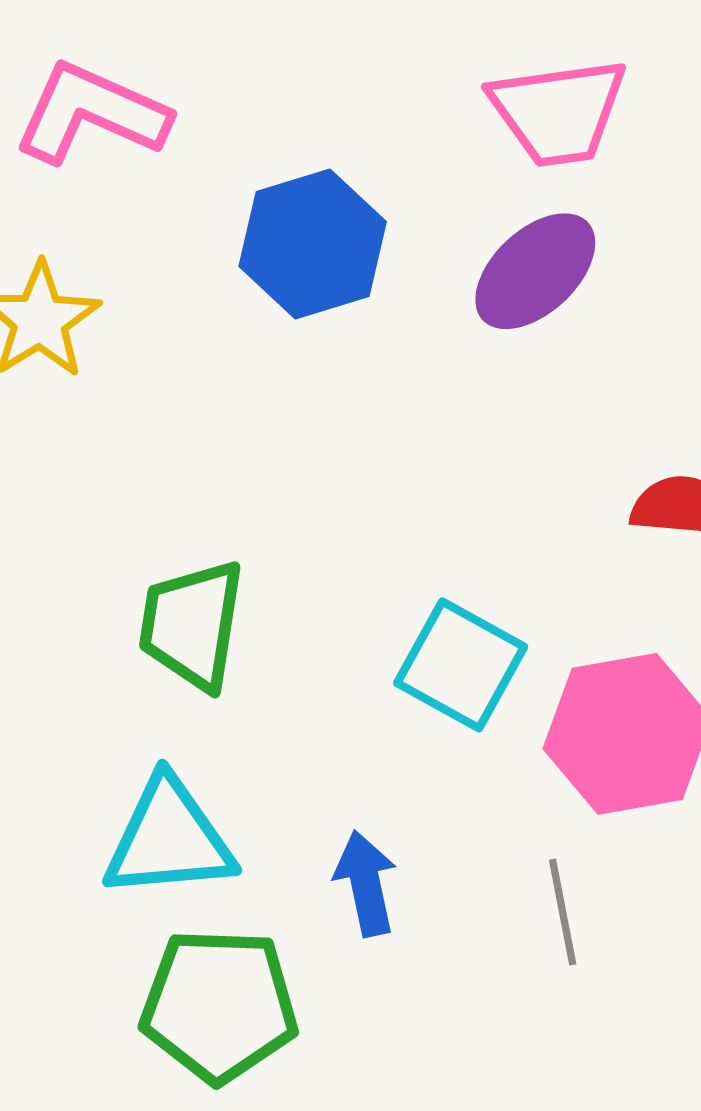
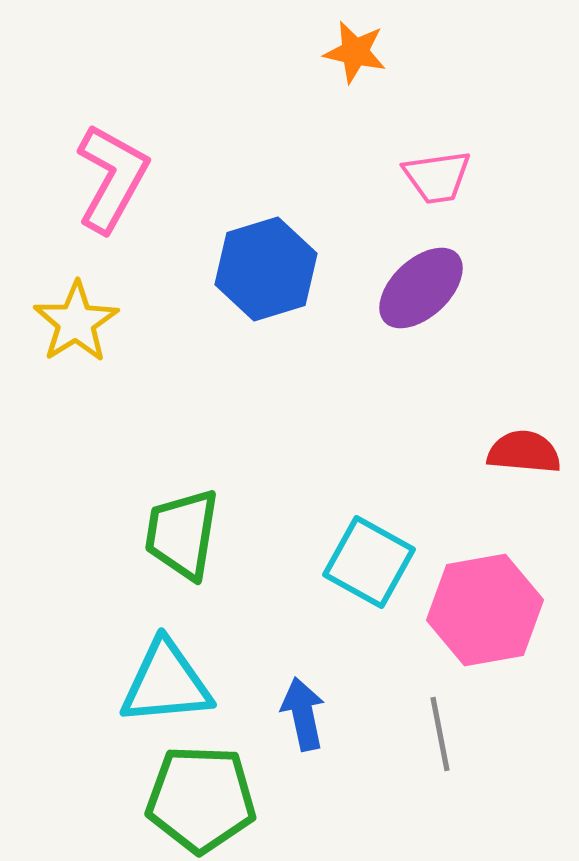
pink trapezoid: (558, 112) -> (437, 177), size x0.7
pink L-shape: (91, 113) -> (112, 178), turned 95

